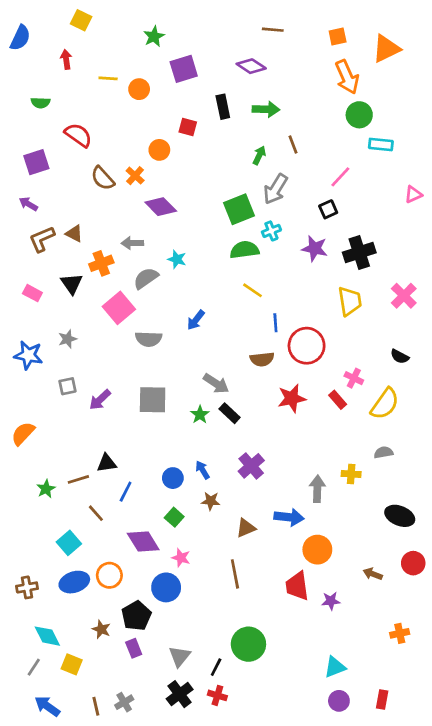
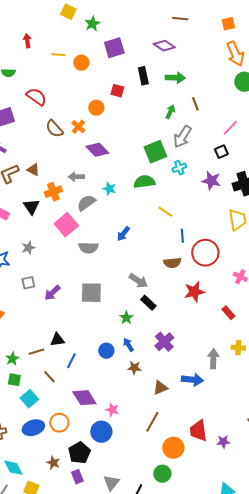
yellow square: (81, 20) -> (68, 12), moved
green semicircle: (244, 250) -> (144, 182), moved
red rectangle: (338, 400) -> (228, 313), moved
green star: (200, 415) -> (126, 318), moved
green square: (174, 517) -> (14, 380), moved, turned -32
orange circle: (317, 550) -> (173, 448), moved
brown line: (235, 574) -> (152, 422), turned 40
green circle: (248, 644) -> (162, 474), size x0.7

